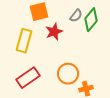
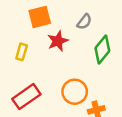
green diamond: (91, 20) -> (102, 49), moved
yellow rectangle: (24, 41) -> (22, 52), size x0.6

